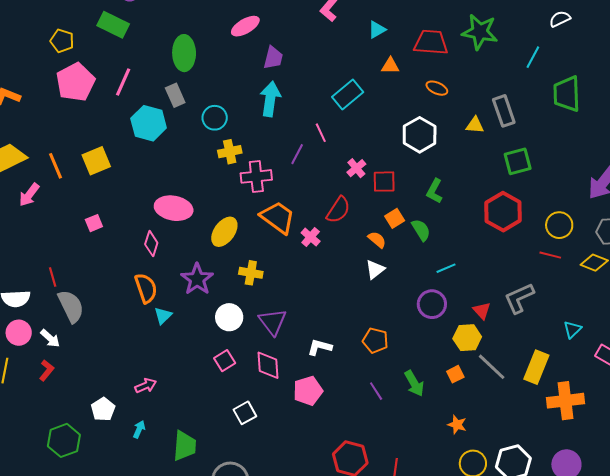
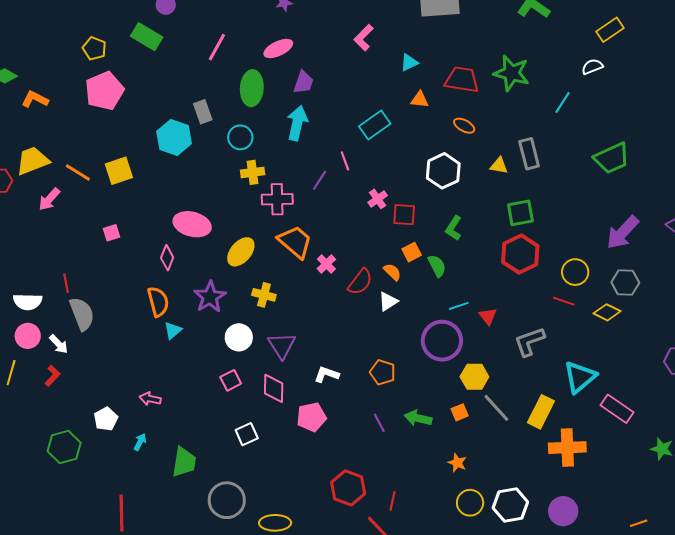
green ellipse: (184, 53) -> (252, 88), moved
pink line: (123, 82) -> (217, 47), moved
green trapezoid: (567, 94) -> (612, 158), moved, turned -117
green square: (518, 161) -> (520, 213), moved
orange line: (56, 166) -> (78, 173), turned -40
red semicircle: (338, 210) -> (360, 282), moved
purple circle: (432, 304) -> (442, 341), size x1.4
red triangle: (482, 311) -> (488, 316), moved
cyan triangle: (572, 329) -> (580, 377), size x1.8
green arrow: (414, 383) -> (418, 418), turned 128
pink arrow: (146, 386) -> (150, 399), turned -150

